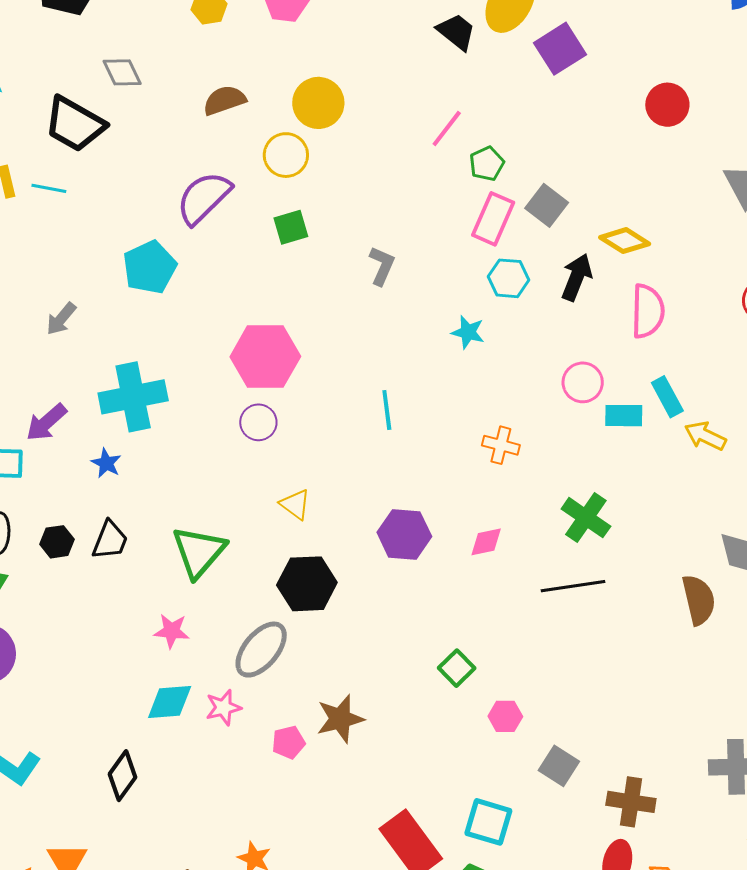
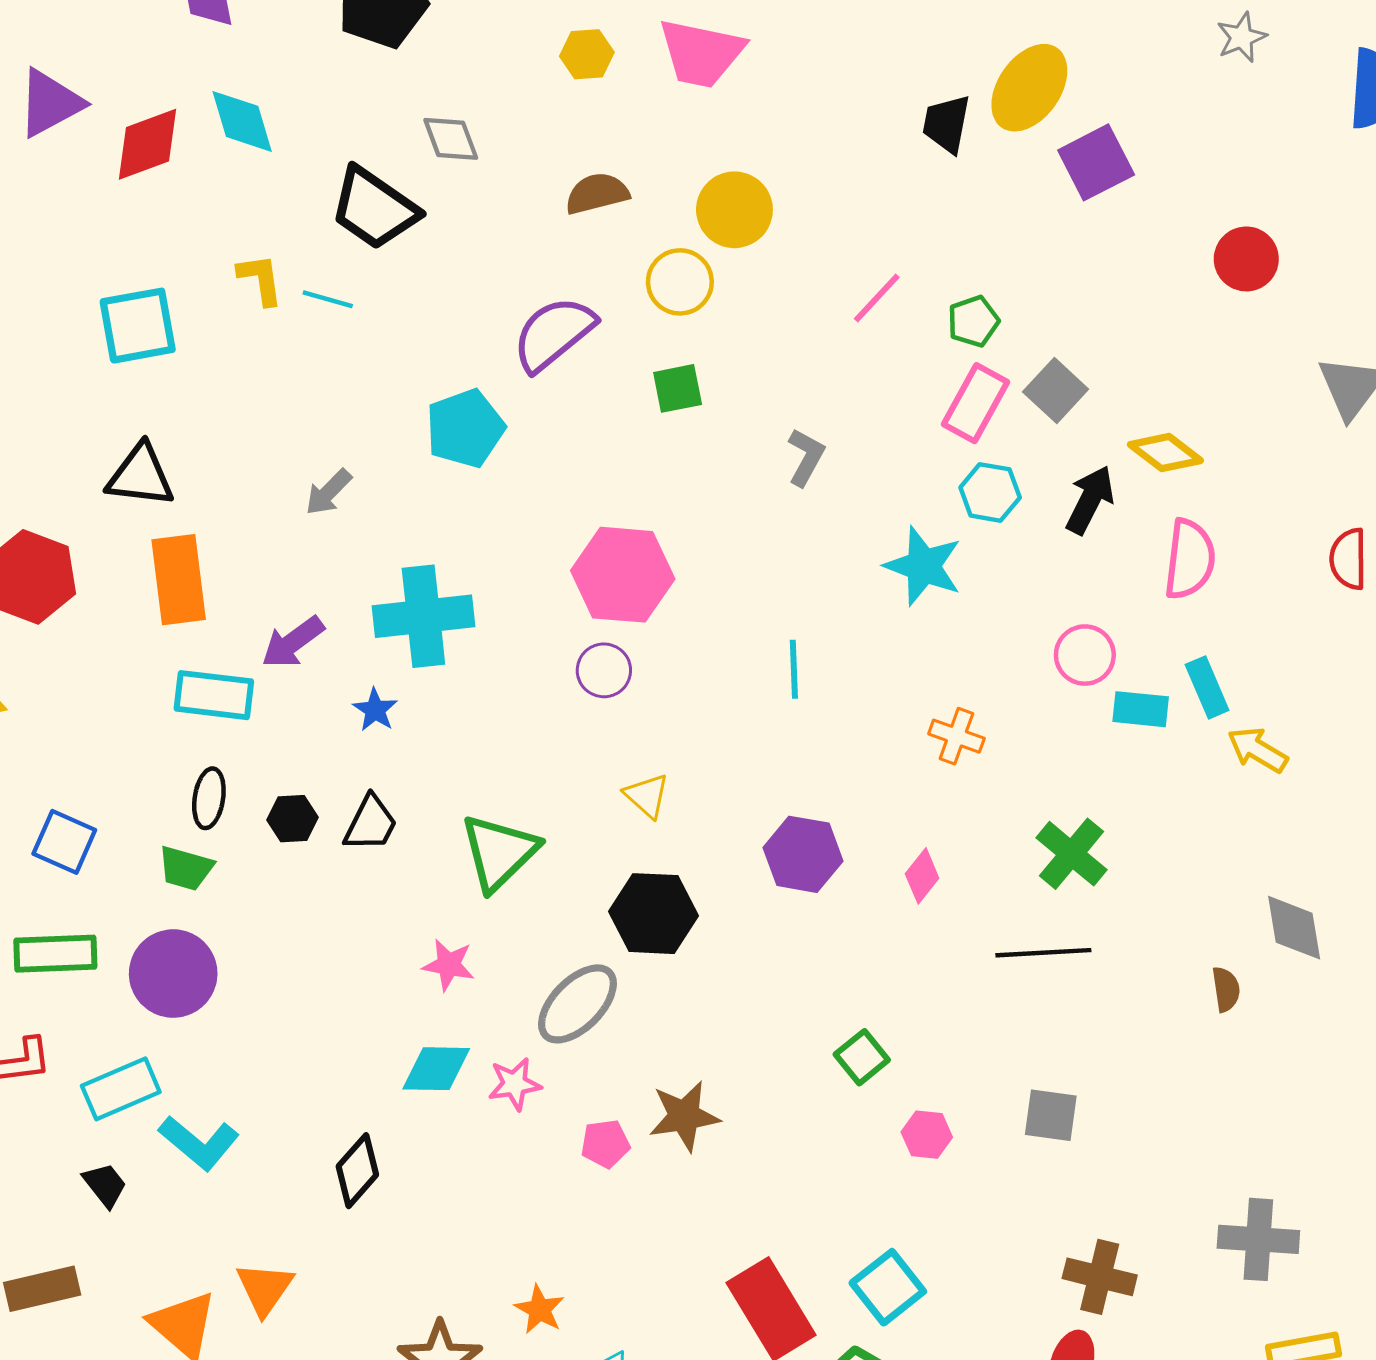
black trapezoid: (456, 32) -> (946, 124), turned -123
pink line: (447, 129) -> (877, 298), moved
cyan star: (468, 332) -> (923, 566), size x1.6
pink diamond: (486, 542) -> (922, 876), turned -45
brown semicircle: (699, 600) -> (1226, 989), size x0.6
gray square: (559, 766) -> (1051, 1115), moved, turned -30
cyan square: (488, 822) -> (888, 1287), turned 30

